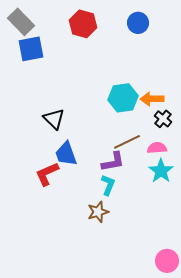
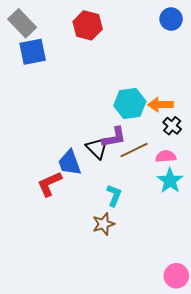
blue circle: (138, 23) -> (171, 19), moved
black triangle: (54, 119) -> (97, 148), moved
purple L-shape: (113, 162) -> (114, 137), moved

